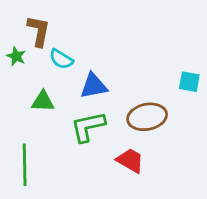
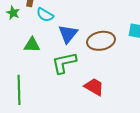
blue triangle: (94, 86) -> (68, 34), turned -40
brown ellipse: (147, 117) -> (101, 41), moved

